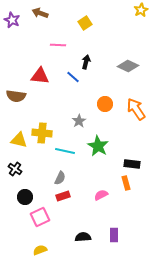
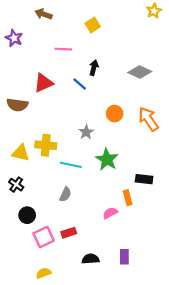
purple star: (12, 20) -> (14, 38), moved
red triangle: (40, 76) -> (44, 83), turned -30
orange rectangle: (126, 183) -> (128, 198), moved
red rectangle: (63, 196) -> (69, 233), moved

